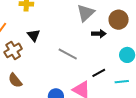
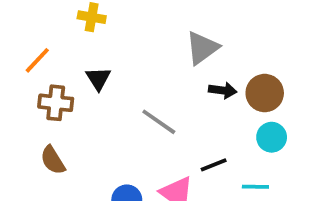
brown circle: (119, 20) -> (265, 93), moved
brown cross: (13, 50) -> (56, 103), turned 30

